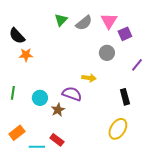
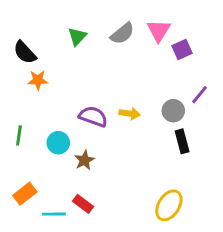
green triangle: (61, 20) -> (77, 36), moved
gray circle: (107, 53) -> (173, 111), moved
purple semicircle: (72, 94) -> (93, 117), moved
yellow ellipse: (118, 129) -> (169, 205), moved

